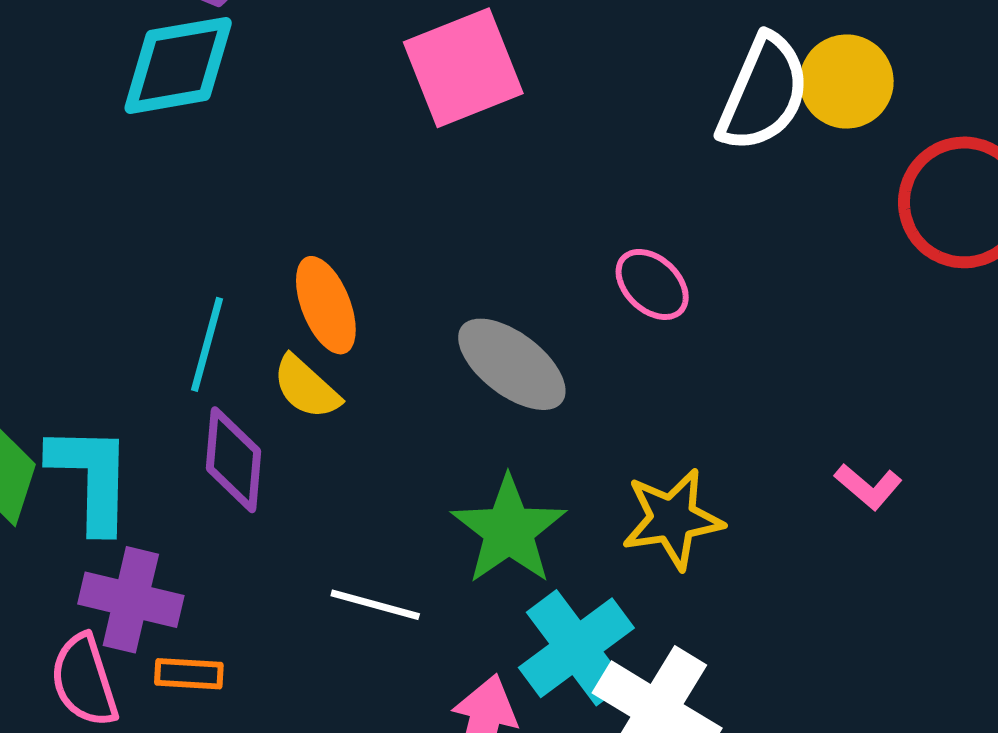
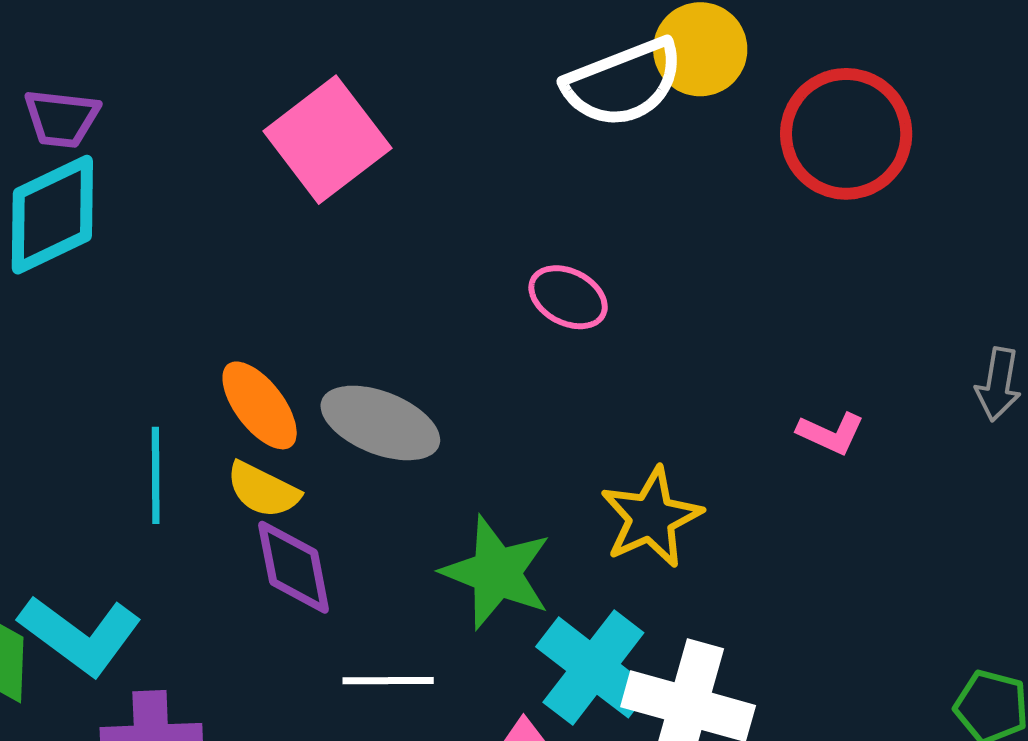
white semicircle: (763, 93) -> (623, 83), turned 61
gray ellipse: (512, 364) -> (380, 423), moved
purple diamond: (233, 460) -> (294, 567), moved
cyan L-shape: (91, 478) -> (80, 635), turned 141

